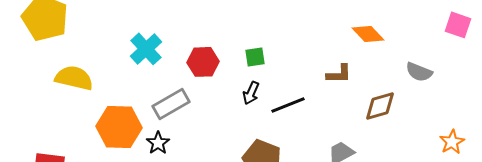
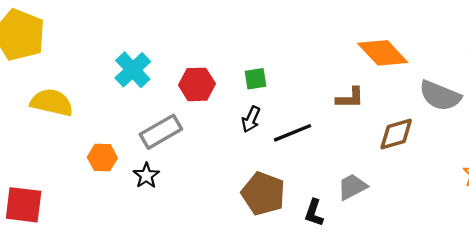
orange diamond: (368, 34) -> (383, 53), size x1.4
gray semicircle: (419, 72) -> (440, 96), size x1.4
orange hexagon: (119, 127) -> (102, 158), size x0.6

